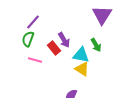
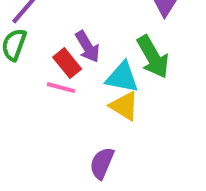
green arrow: (96, 45) -> (153, 57), size x1.5
pink line: (35, 60) -> (61, 88), moved

